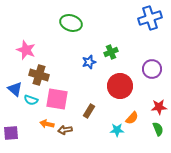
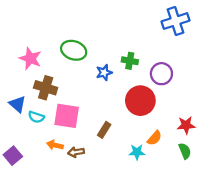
green ellipse: (71, 23) -> (74, 50), moved
green cross: (111, 52) -> (130, 61), turned 32
purple circle: (152, 69) -> (161, 74), moved
purple square: (11, 133) -> (13, 156), turned -35

